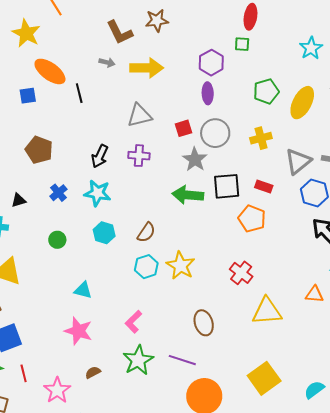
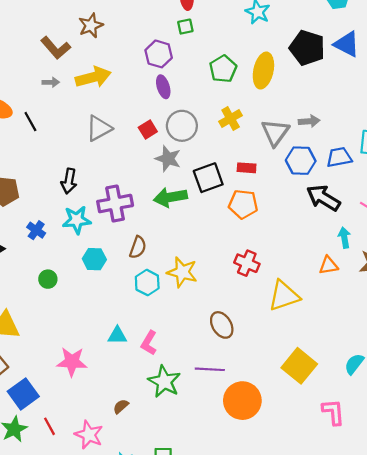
purple cross: (139, 156) -> (115, 204), moved, size x1.5
cyan triangle: (83, 290) -> (117, 335), moved
pink star: (78, 331) -> (72, 362), moved

